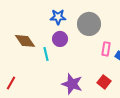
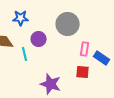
blue star: (58, 17) -> (21, 18), moved
red square: (104, 82) -> (83, 72), moved, turned -32

